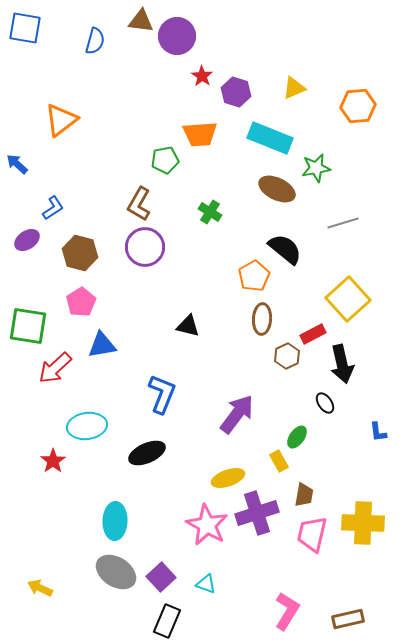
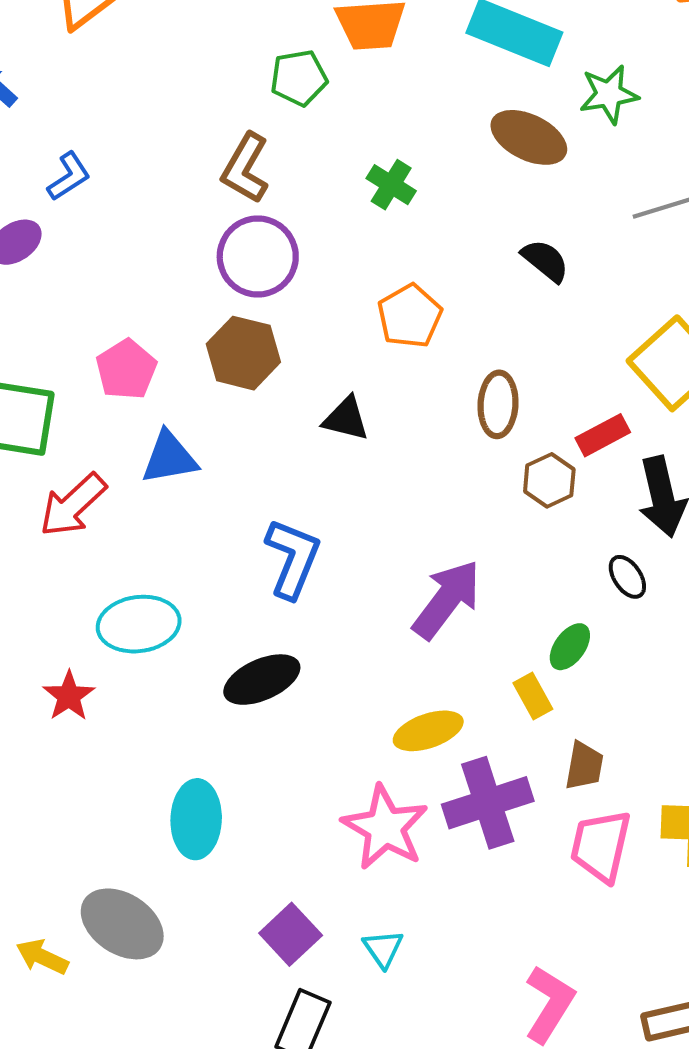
black semicircle: (285, 249) -> (545, 261), size x0.7
brown hexagon: (80, 253) -> (243, 353), moved
orange pentagon: (254, 276) -> (410, 316), moved
gray ellipse: (116, 572) -> (122, 924), moved
cyan triangle: (206, 584) -> (383, 949), turned 35

